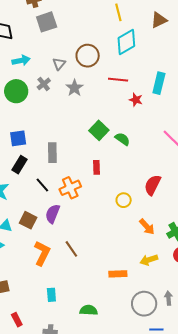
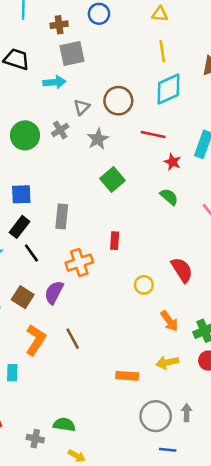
cyan arrow: (21, 60) -> (54, 82), moved
green square: (99, 130) -> (112, 179), moved
green semicircle: (122, 139) -> (169, 197), moved
black line: (42, 185) -> (31, 253), moved
red semicircle: (153, 185) -> (182, 270), turned 115
cyan rectangle: (51, 295) -> (12, 373), moved
green semicircle: (89, 310) -> (64, 425), moved

